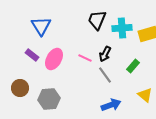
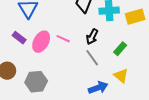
pink line: (85, 58) -> (63, 39), moved
yellow triangle: (145, 95) -> (121, 76), moved

